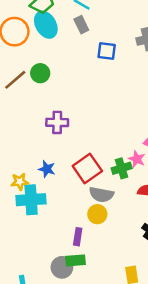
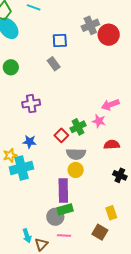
gray rectangle: (81, 25) -> (54, 64), moved
red square: (87, 168) -> (61, 135), size x0.6
green cross: (122, 168) -> (78, 127), moved
purple rectangle: (78, 237) -> (63, 190), size x1.6

